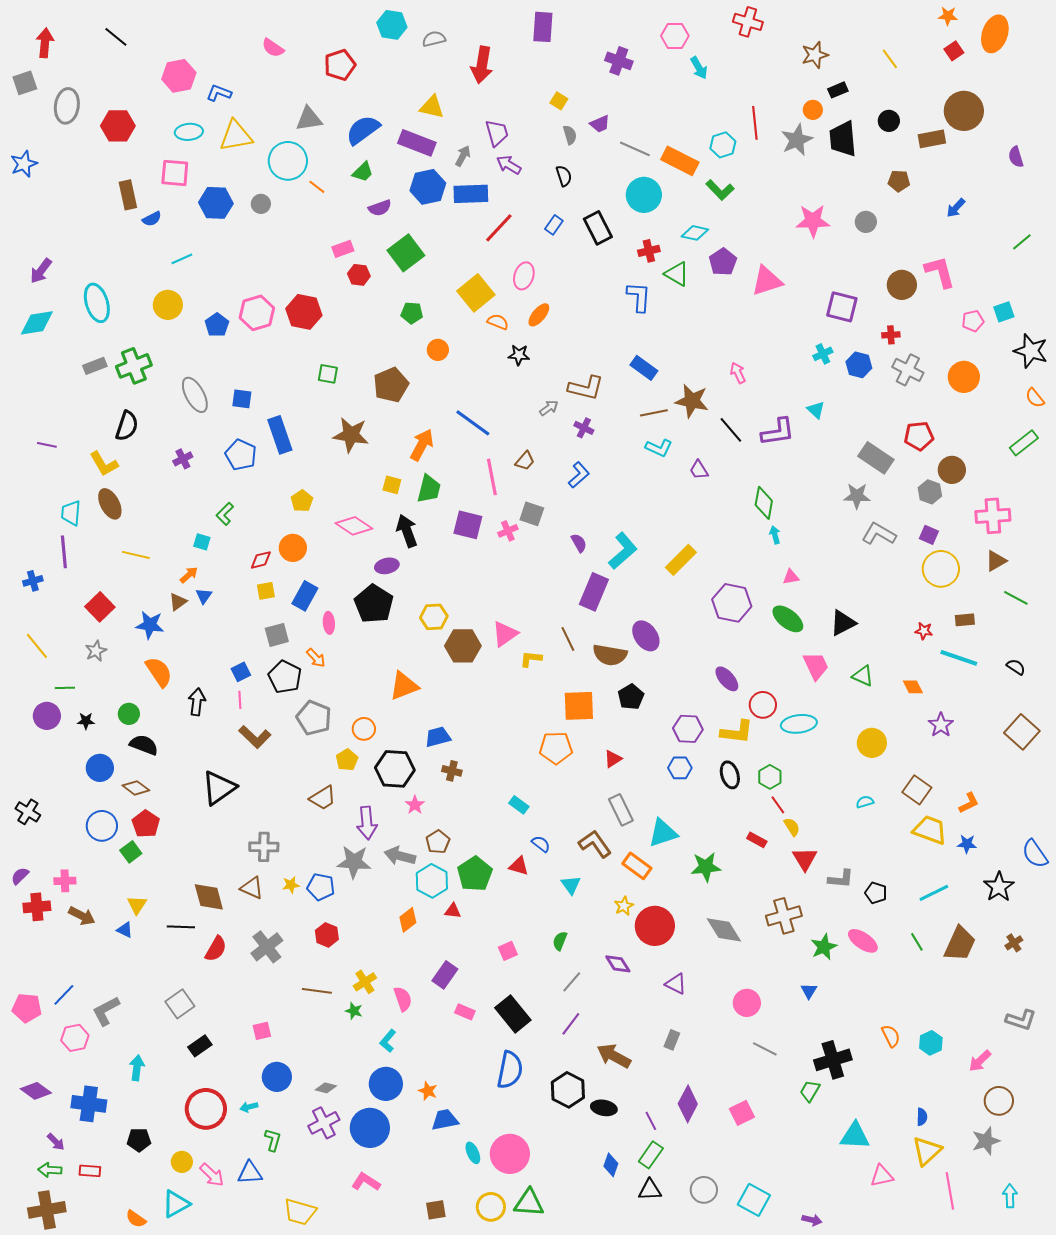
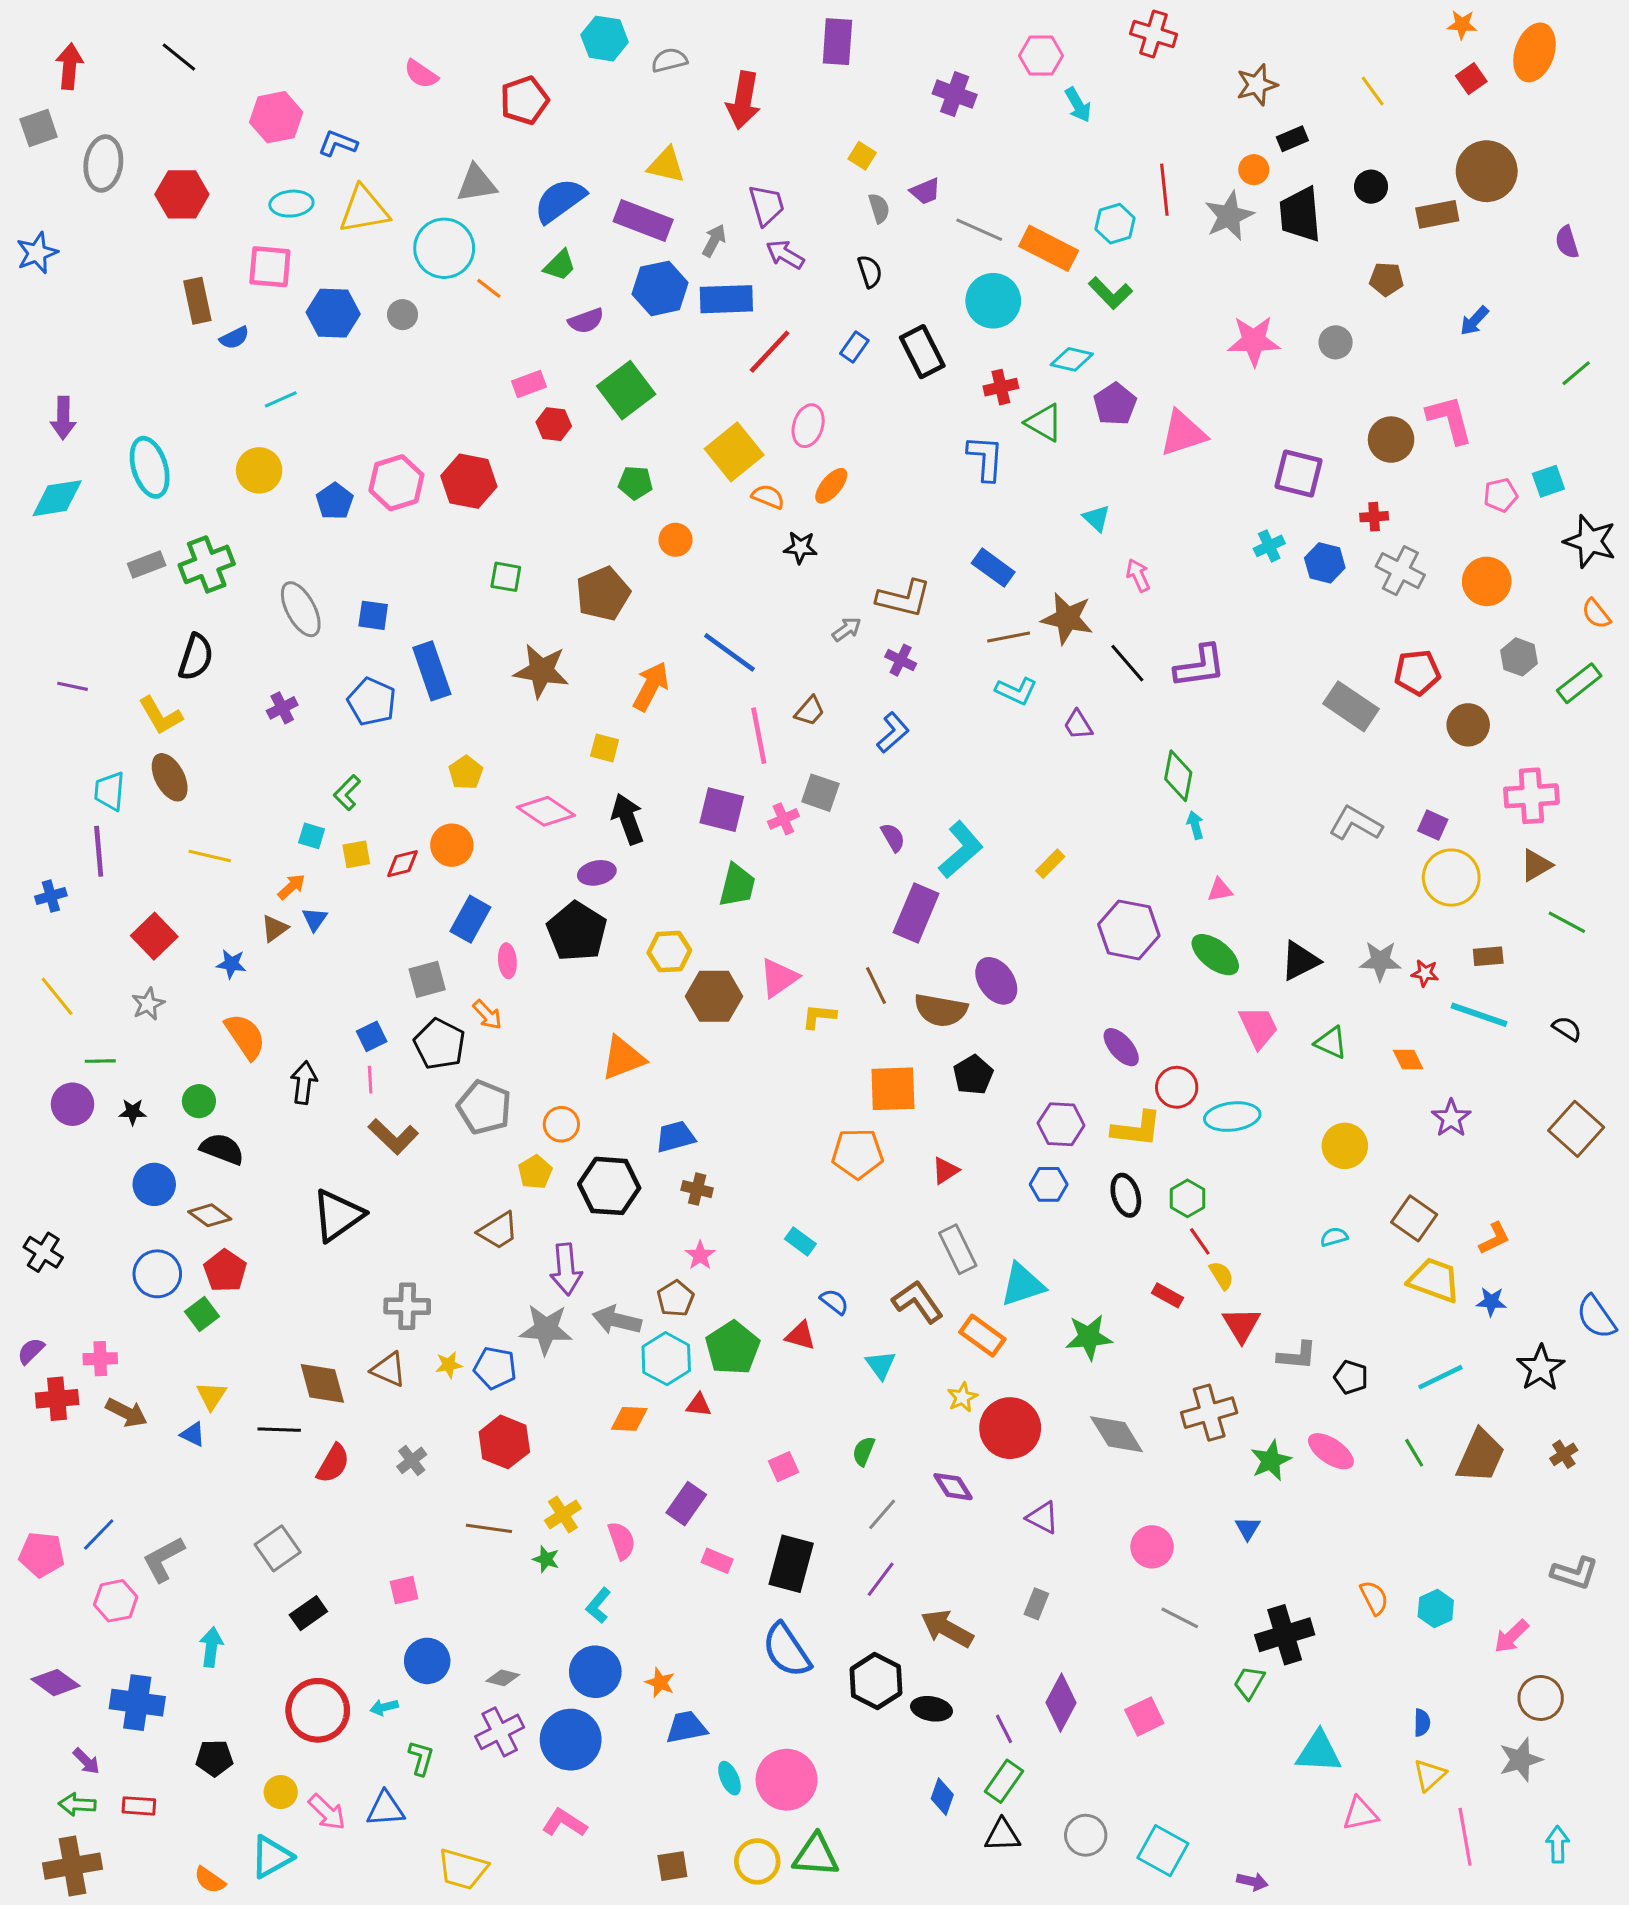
purple arrow: (41, 271) -> (63, 418), turned -36
cyan triangle: (816, 410) -> (1097, 518), moved
green trapezoid: (429, 489) -> (737, 885), moved
gray hexagon: (930, 492) -> (1519, 657), moved
gray star: (857, 496) -> (1380, 961), moved
yellow rectangle: (681, 560) -> (1050, 864), size x0.6
yellow square: (266, 591) -> (356, 854), moved
blue star: (150, 625) -> (231, 964), size x0.7
pink star: (415, 805) -> (700, 1255), moved
orange diamond: (408, 920) -> (629, 1419), turned 40
red hexagon: (327, 935) -> (504, 1442), size x1.4
gray cross: (267, 947) -> (412, 1460), size x0.6
black rectangle: (513, 1014) -> (791, 1564), turned 54
blue semicircle: (510, 1070) -> (787, 1650), turned 135
yellow triangle: (927, 1151) -> (1430, 1775), size x0.7

